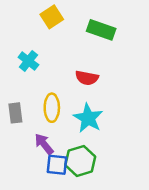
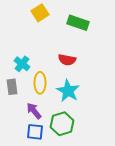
cyan cross: (28, 61) -> (22, 64), moved
blue square: (57, 165) -> (35, 132), moved

